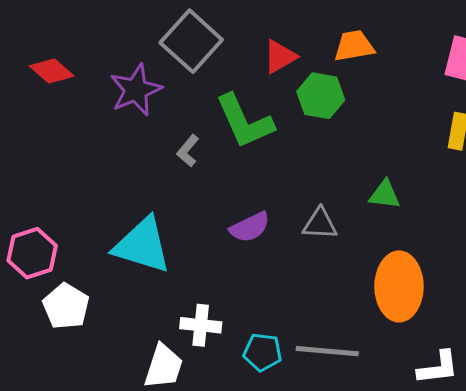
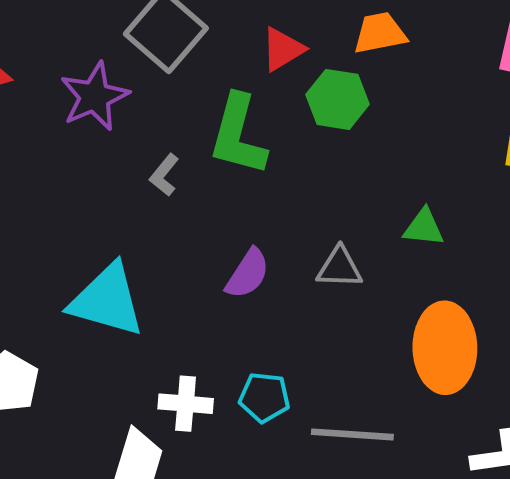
green L-shape: (244, 121) -> (238, 135), turned 40
purple semicircle: (250, 227) -> (248, 274), turned -30
cyan pentagon: (263, 352) -> (264, 397), moved

